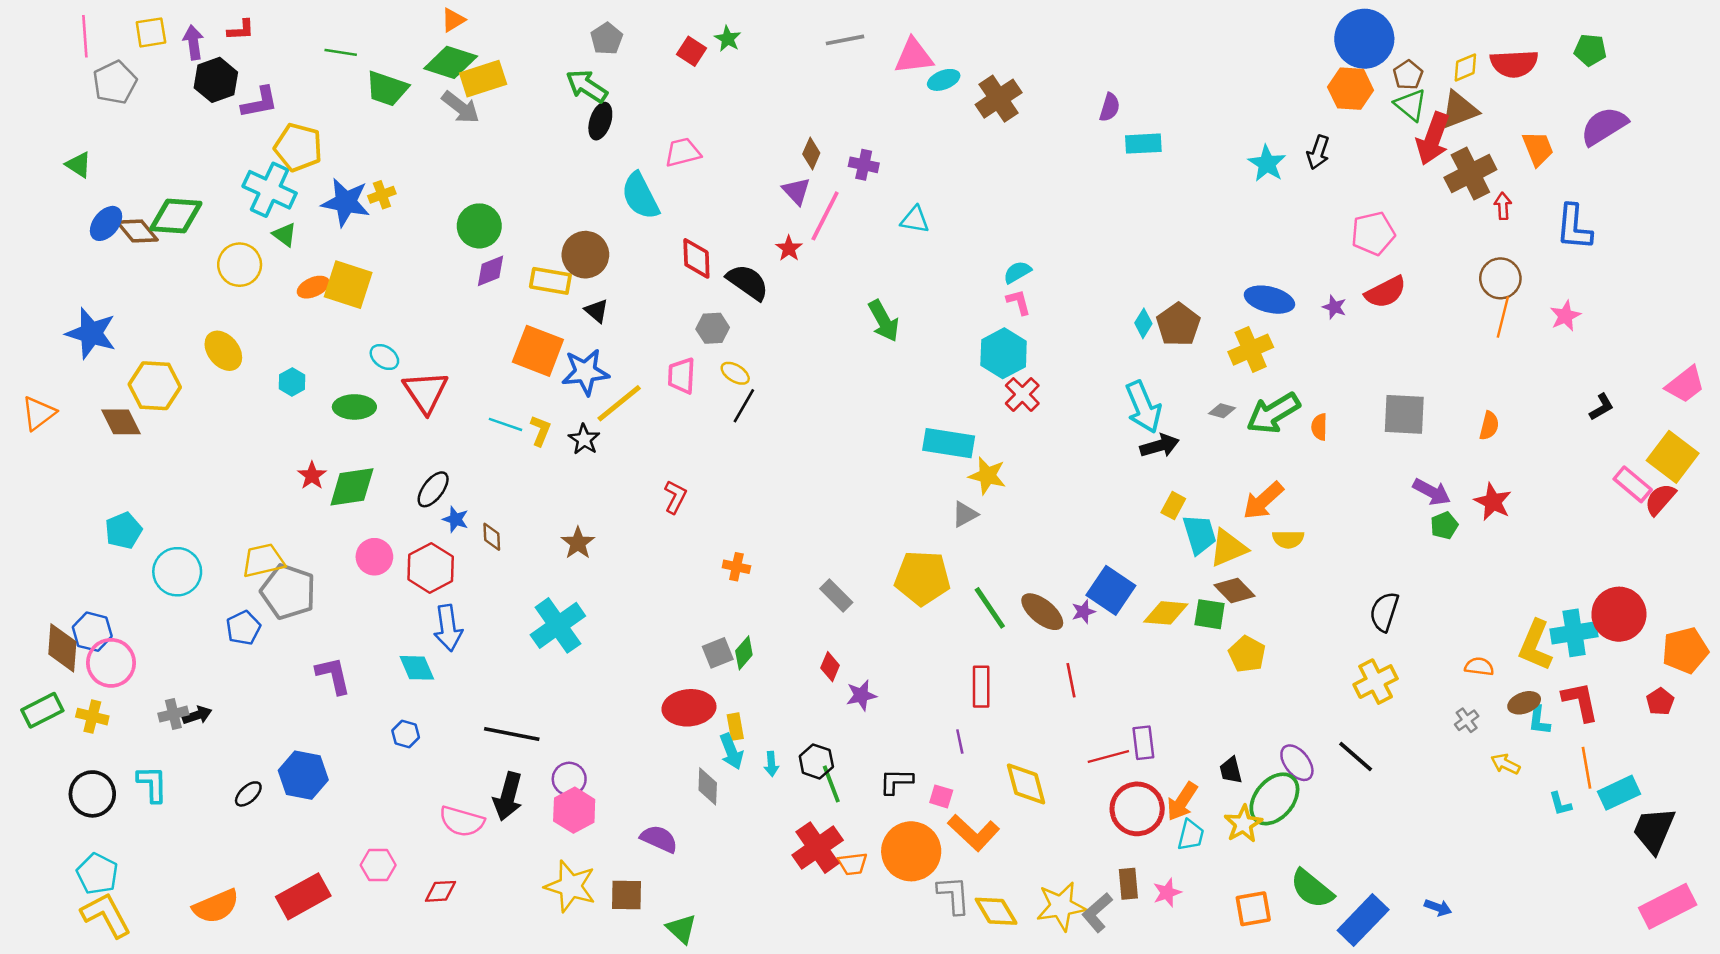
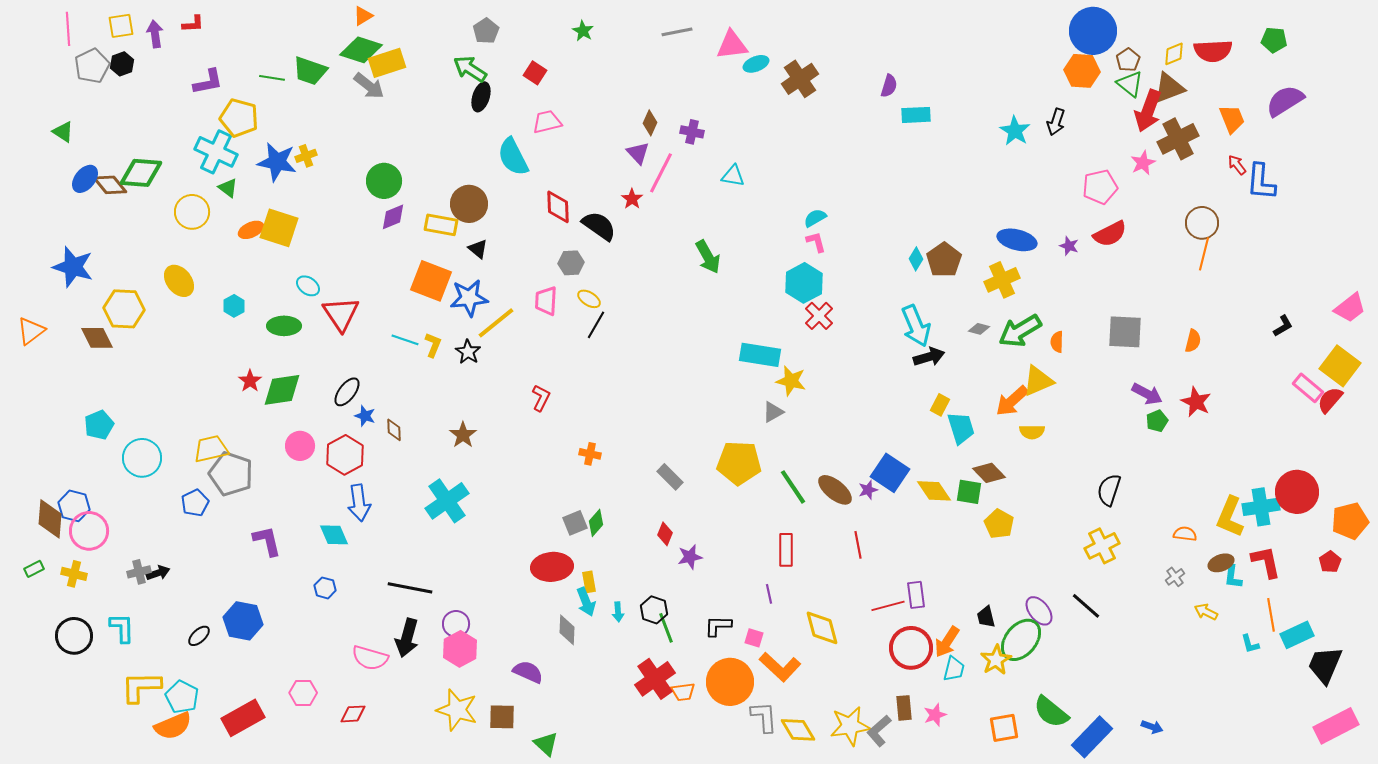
red square: (691, 51) -> (535, 73), moved
green line: (341, 52) -> (272, 78), moved
black hexagon: (216, 80) -> (122, 64), moved, size x0.7
red arrow: (1503, 206) -> (1237, 165), moved, turned -35
pink star: (1565, 316) -> (1143, 163), moved
yellow triangle: (1228, 548) -> (1038, 381), moved
yellow diamond: (1166, 613) -> (934, 491), turned 51
green rectangle: (42, 710) -> (34, 569), size x0.6
cyan pentagon: (97, 874) -> (182, 697), moved
yellow L-shape: (106, 915) -> (141, 687), moved, turned -63

